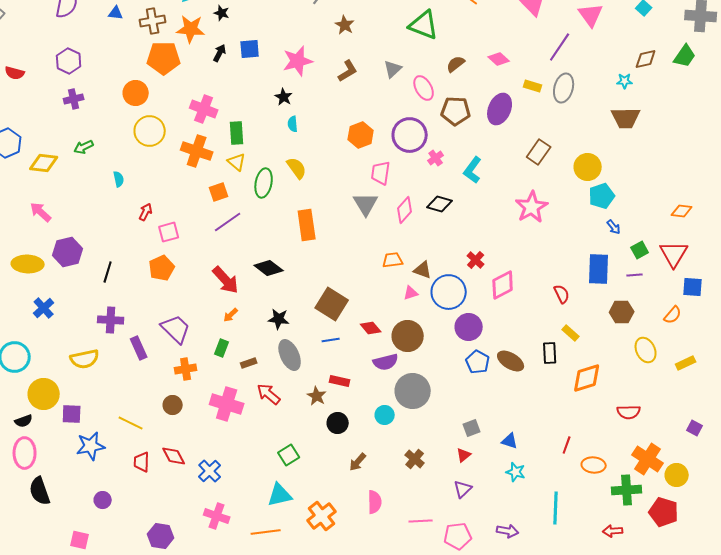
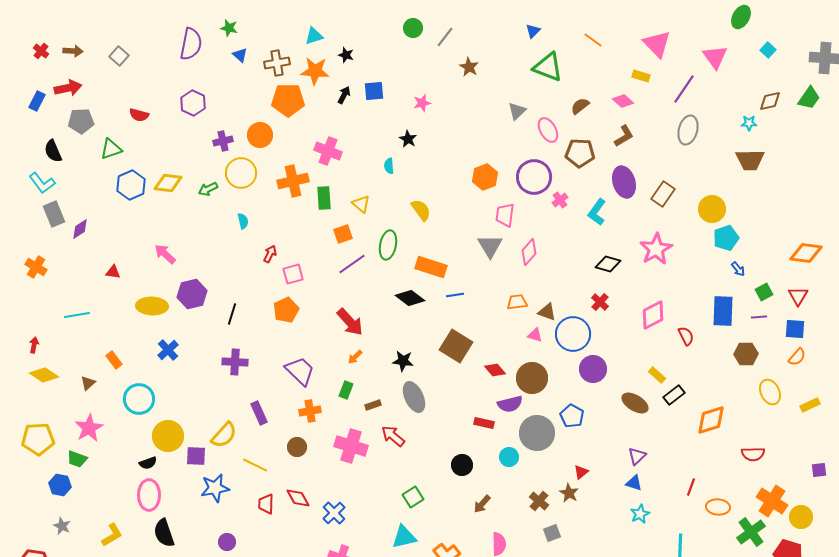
blue triangle: (116, 13) -> (240, 55), turned 35
pink star: (298, 61) -> (422, 103), size x0.6
brown L-shape: (348, 71) -> (624, 136), moved
yellow rectangle: (533, 86) -> (641, 76), moved
purple cross: (74, 99) -> (223, 141), moved
purple ellipse: (500, 109) -> (624, 182), moved, turned -40
cyan semicircle: (293, 124) -> (389, 166), moved
yellow circle: (150, 131) -> (241, 173), moved
green rectangle: (237, 133) -> (324, 198), moved
orange cross: (197, 151) -> (293, 181), moved, turned -32
yellow diamond: (44, 163) -> (168, 183), moved
green ellipse: (264, 183) -> (388, 245), moved
black diamond: (440, 204) -> (608, 264), moved
orange diamond: (682, 211) -> (806, 253), size x1.5
orange rectangle: (307, 225) -> (431, 267), turned -64
red triangle: (674, 254) -> (798, 296), size x0.7
black diamond: (269, 268) -> (410, 298), moved
pink diamond: (503, 285) -> (653, 315), moved
blue square: (693, 287) -> (795, 329), moved
pink triangle: (411, 293) -> (535, 335), turned 35
yellow rectangle: (571, 333) -> (657, 375), moved
blue line: (331, 340) -> (455, 295), moved
purple rectangle: (139, 348) -> (259, 413), moved
black rectangle: (550, 353) -> (674, 395), turned 55
yellow semicircle: (85, 359) -> (224, 435), moved, turned -36
blue pentagon: (478, 362) -> (572, 416), moved
red rectangle: (340, 381) -> (484, 423), moved
brown star: (317, 396) -> (569, 493), moved
gray square: (472, 428) -> (552, 533), moved
purple square: (695, 428) -> (819, 470), turned -35
red triangle: (464, 455) -> (581, 472), moved
cyan star: (516, 472) -> (640, 514), turned 30
purple triangle: (463, 489) -> (637, 456), moved
green cross: (627, 490) -> (751, 532), turned -32

